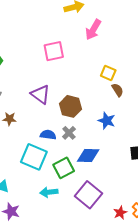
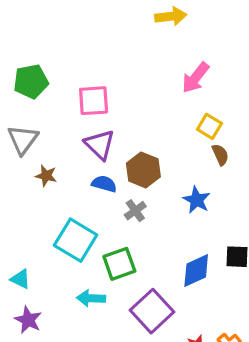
pink arrow: (93, 30) -> (196, 78), moved
pink square: (54, 51) -> (94, 101), moved
blue semicircle: (48, 135) -> (104, 184), moved
blue diamond: (88, 155) -> (196, 271), moved, turned -35

